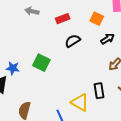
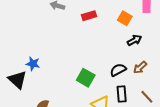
black semicircle: (73, 41) -> (118, 70), moved
green square: (41, 63) -> (86, 78), moved

